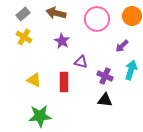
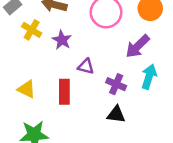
yellow cross: (24, 37) -> (32, 30), moved
purple arrow: (122, 46) -> (138, 46), size x1.5

